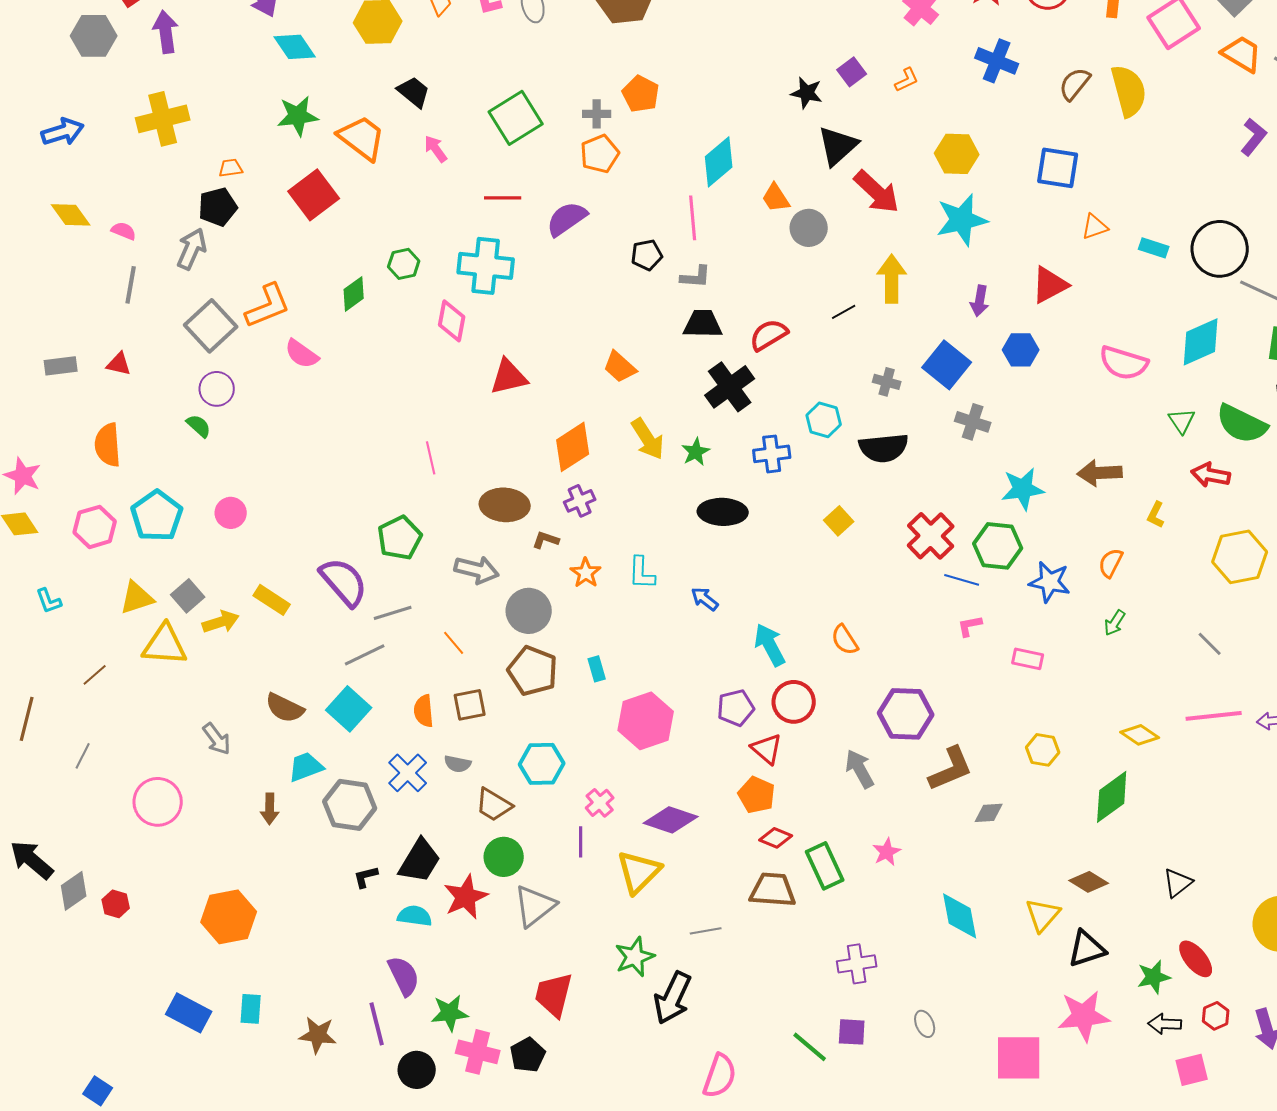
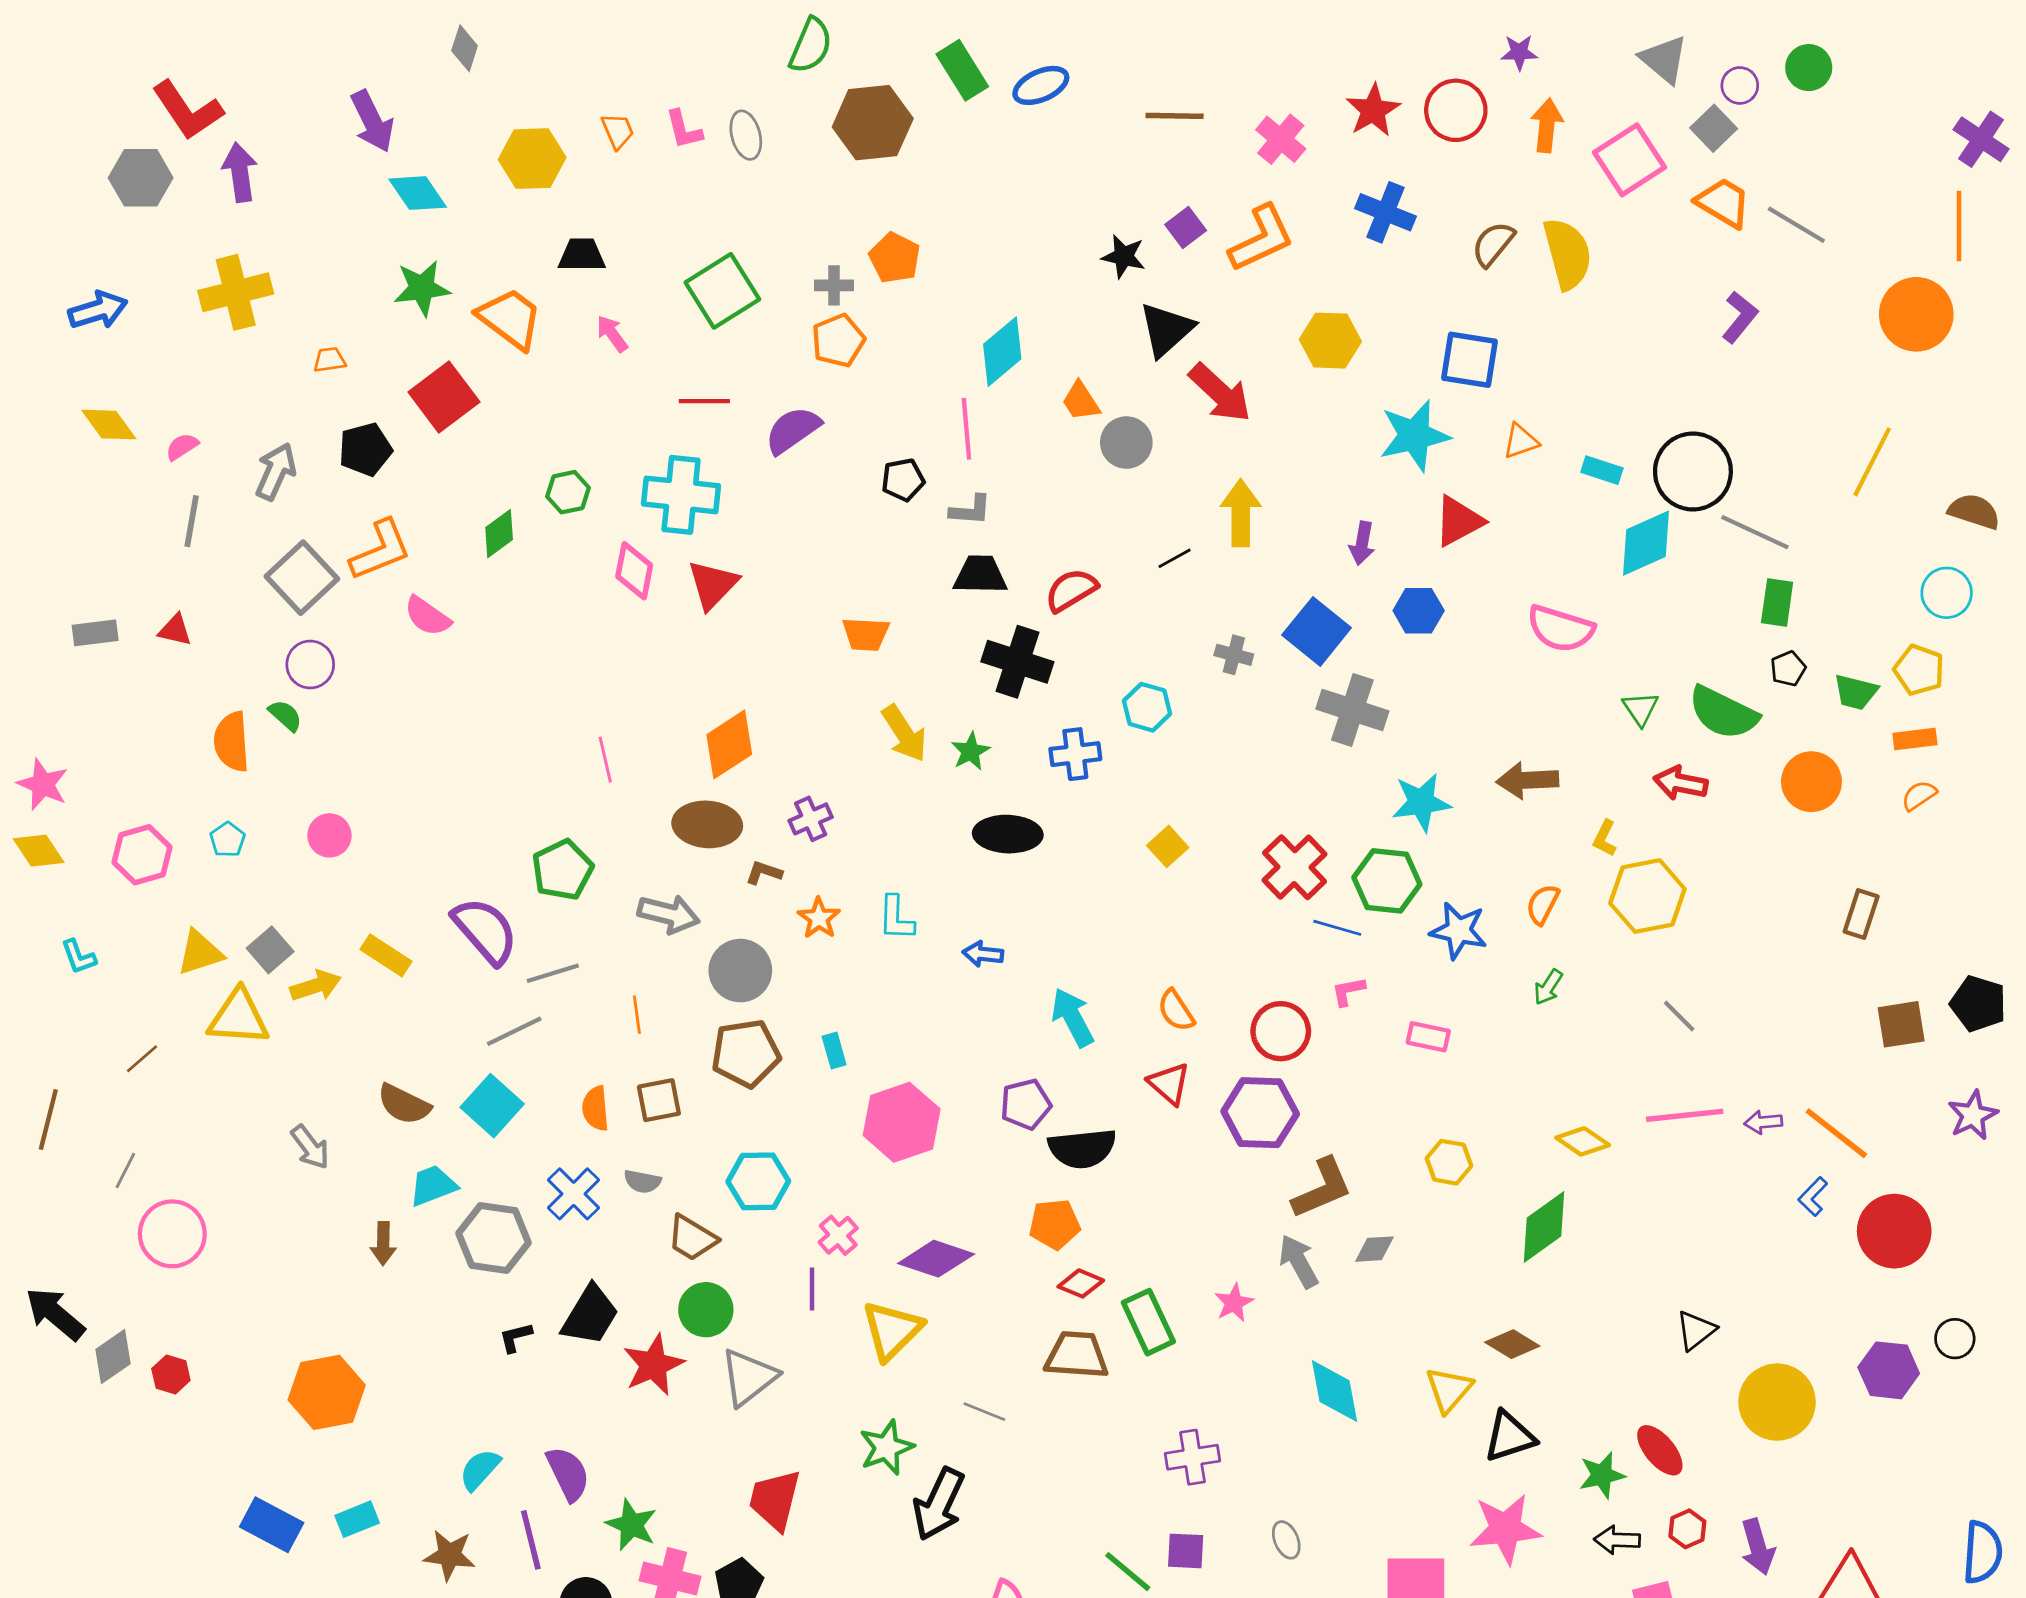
orange L-shape: (907, 80) -> (1261, 239), size x2.0
black trapezoid: (414, 92) -> (582, 255), turned -39
black pentagon: (218, 207) -> (365, 449), moved
cyan star: (962, 220) -> (1414, 436), moved
pink semicircle: (124, 231) -> (182, 447), turned -55
cyan diamond: (1201, 342) -> (1646, 543), moved
orange trapezoid: (620, 367) -> (866, 634), turned -39
red triangle: (509, 377) -> (713, 585), moved, turned -33
black cross: (730, 387) -> (1017, 662), turned -36
gray cross: (973, 422) -> (1352, 710), size x1.4
orange semicircle: (108, 445) -> (232, 742), moved
orange diamond: (573, 447) -> (729, 744), moved
black semicircle: (884, 448) -> (1082, 1148), moved
cyan pentagon: (157, 516) -> (227, 840), size x0.5
yellow hexagon: (1240, 557) -> (1647, 896), moved
blue arrow: (705, 599) -> (983, 954), turned -32
orange line: (454, 643) -> (637, 1015), turned 32
brown pentagon: (533, 671) -> (746, 1053), turned -30
red circle: (794, 702) -> (1281, 1031), moved
red triangle: (767, 749) -> (1169, 1084), moved
gray arrow: (860, 769) -> (1299, 1261), moved
orange pentagon: (757, 795) -> (1055, 1224), turned -30
pink circle: (158, 802) -> (172, 1234), moved
black triangle: (1178, 883) -> (1696, 1330), moved
cyan semicircle: (415, 916) -> (480, 1470), moved, turned -56
gray line: (706, 931) -> (984, 1412), turned 32
cyan rectangle: (251, 1009) -> (357, 1519), turned 64
green star: (450, 1013) -> (631, 1525), turned 30

